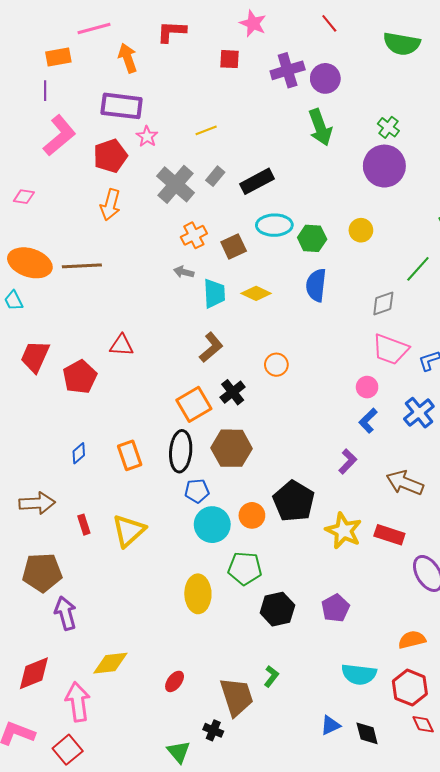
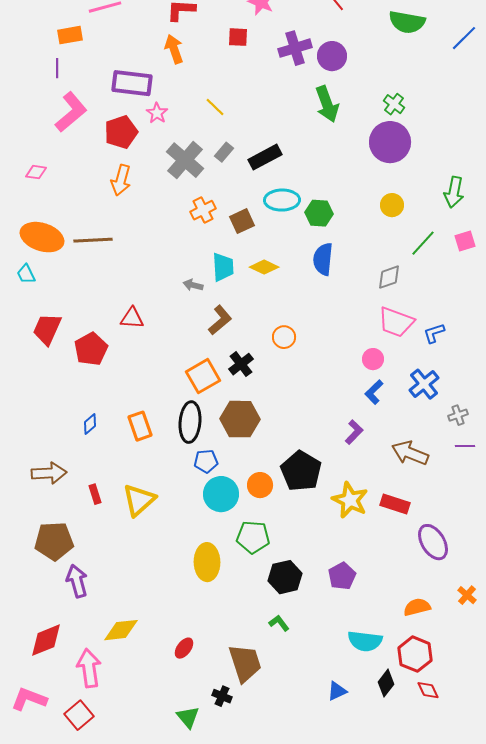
orange arrow: (128, 58) -> (174, 49), moved
yellow line: (206, 130) -> (215, 107), turned 65
yellow circle: (361, 230) -> (392, 205), moved
gray arrow: (184, 272) -> (193, 285), moved
green L-shape: (271, 676) -> (279, 623), moved, turned -75
black diamond: (367, 733) -> (386, 683), moved, turned 52

